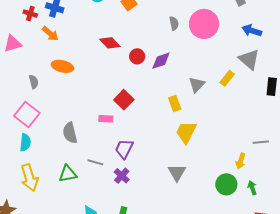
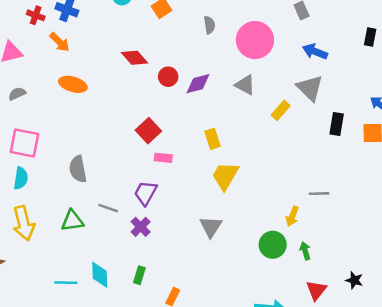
gray semicircle: (174, 23) -> (209, 25), moved
gray semicircle: (34, 82) -> (17, 94), moved, turned -104
gray triangle: (197, 85) -> (245, 85), moved, turned -48
pink square: (27, 114) -> (25, 143), turned -30
pink rectangle: (106, 119) -> (163, 158), moved

